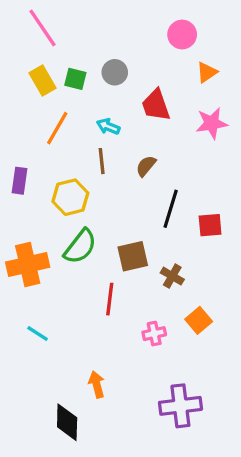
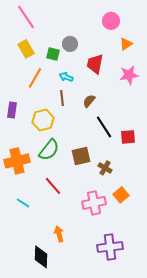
green square: (75, 79) -> (53, 54), moved
red trapezoid: (156, 105) -> (95, 64), turned 30
black line: (171, 209) -> (104, 127), turned -50
red line: (110, 299) -> (53, 186), moved, turned -48
pink cross: (154, 334) -> (94, 203), size x1.6

